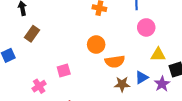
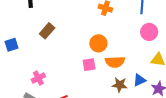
brown rectangle: (32, 34) -> (47, 31), moved
pink square: (64, 70) -> (89, 65), moved

